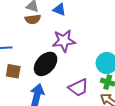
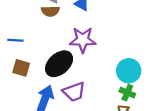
purple trapezoid: (78, 88) -> (74, 92), moved

